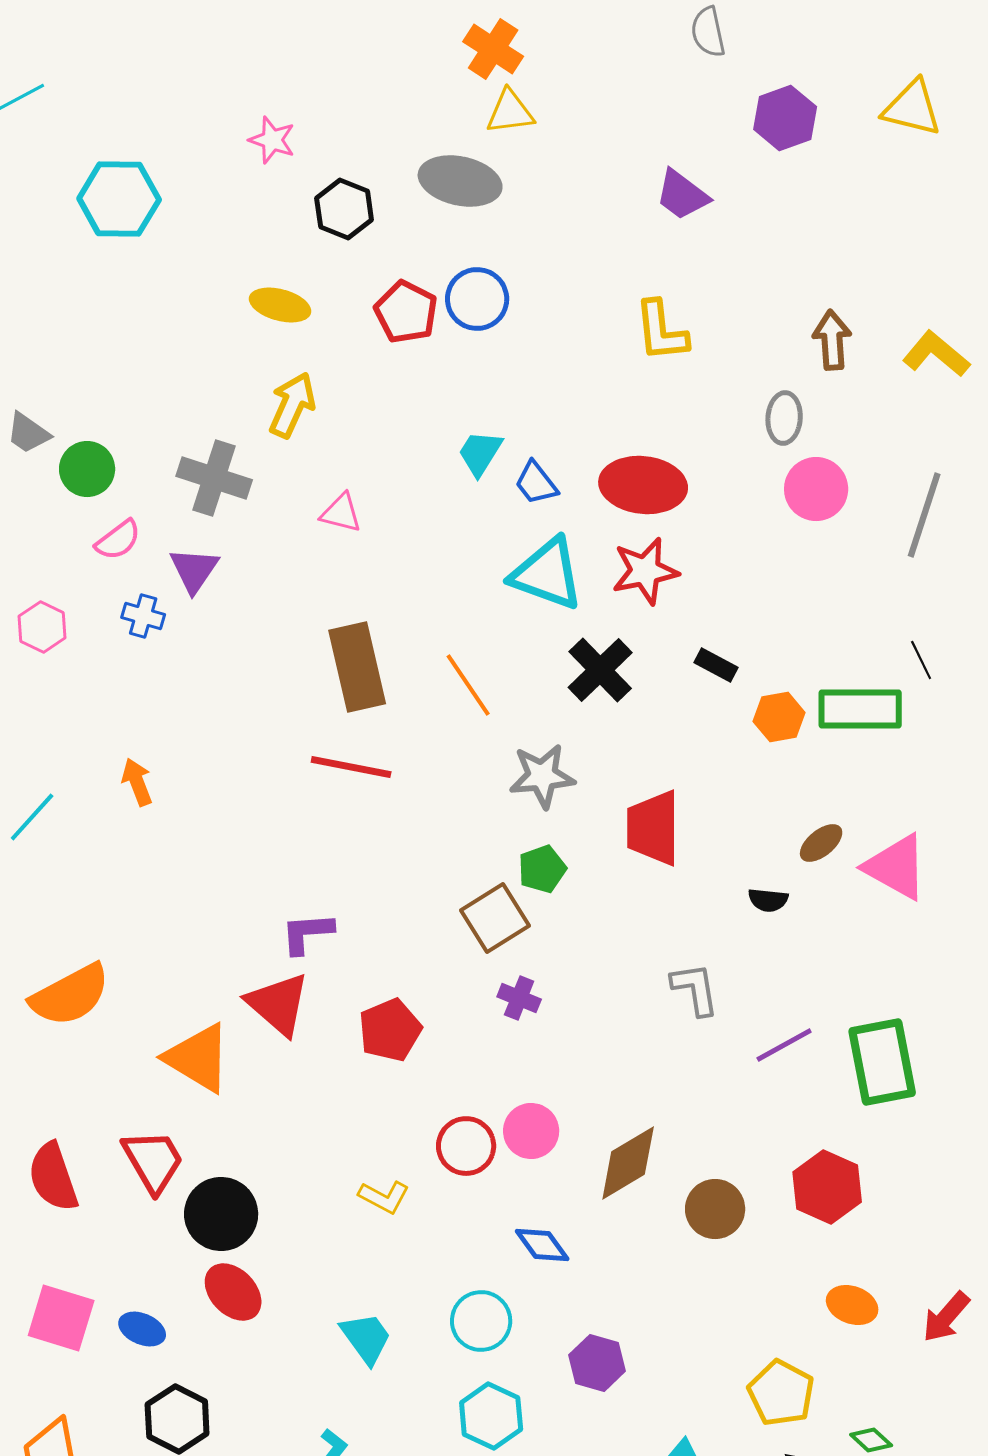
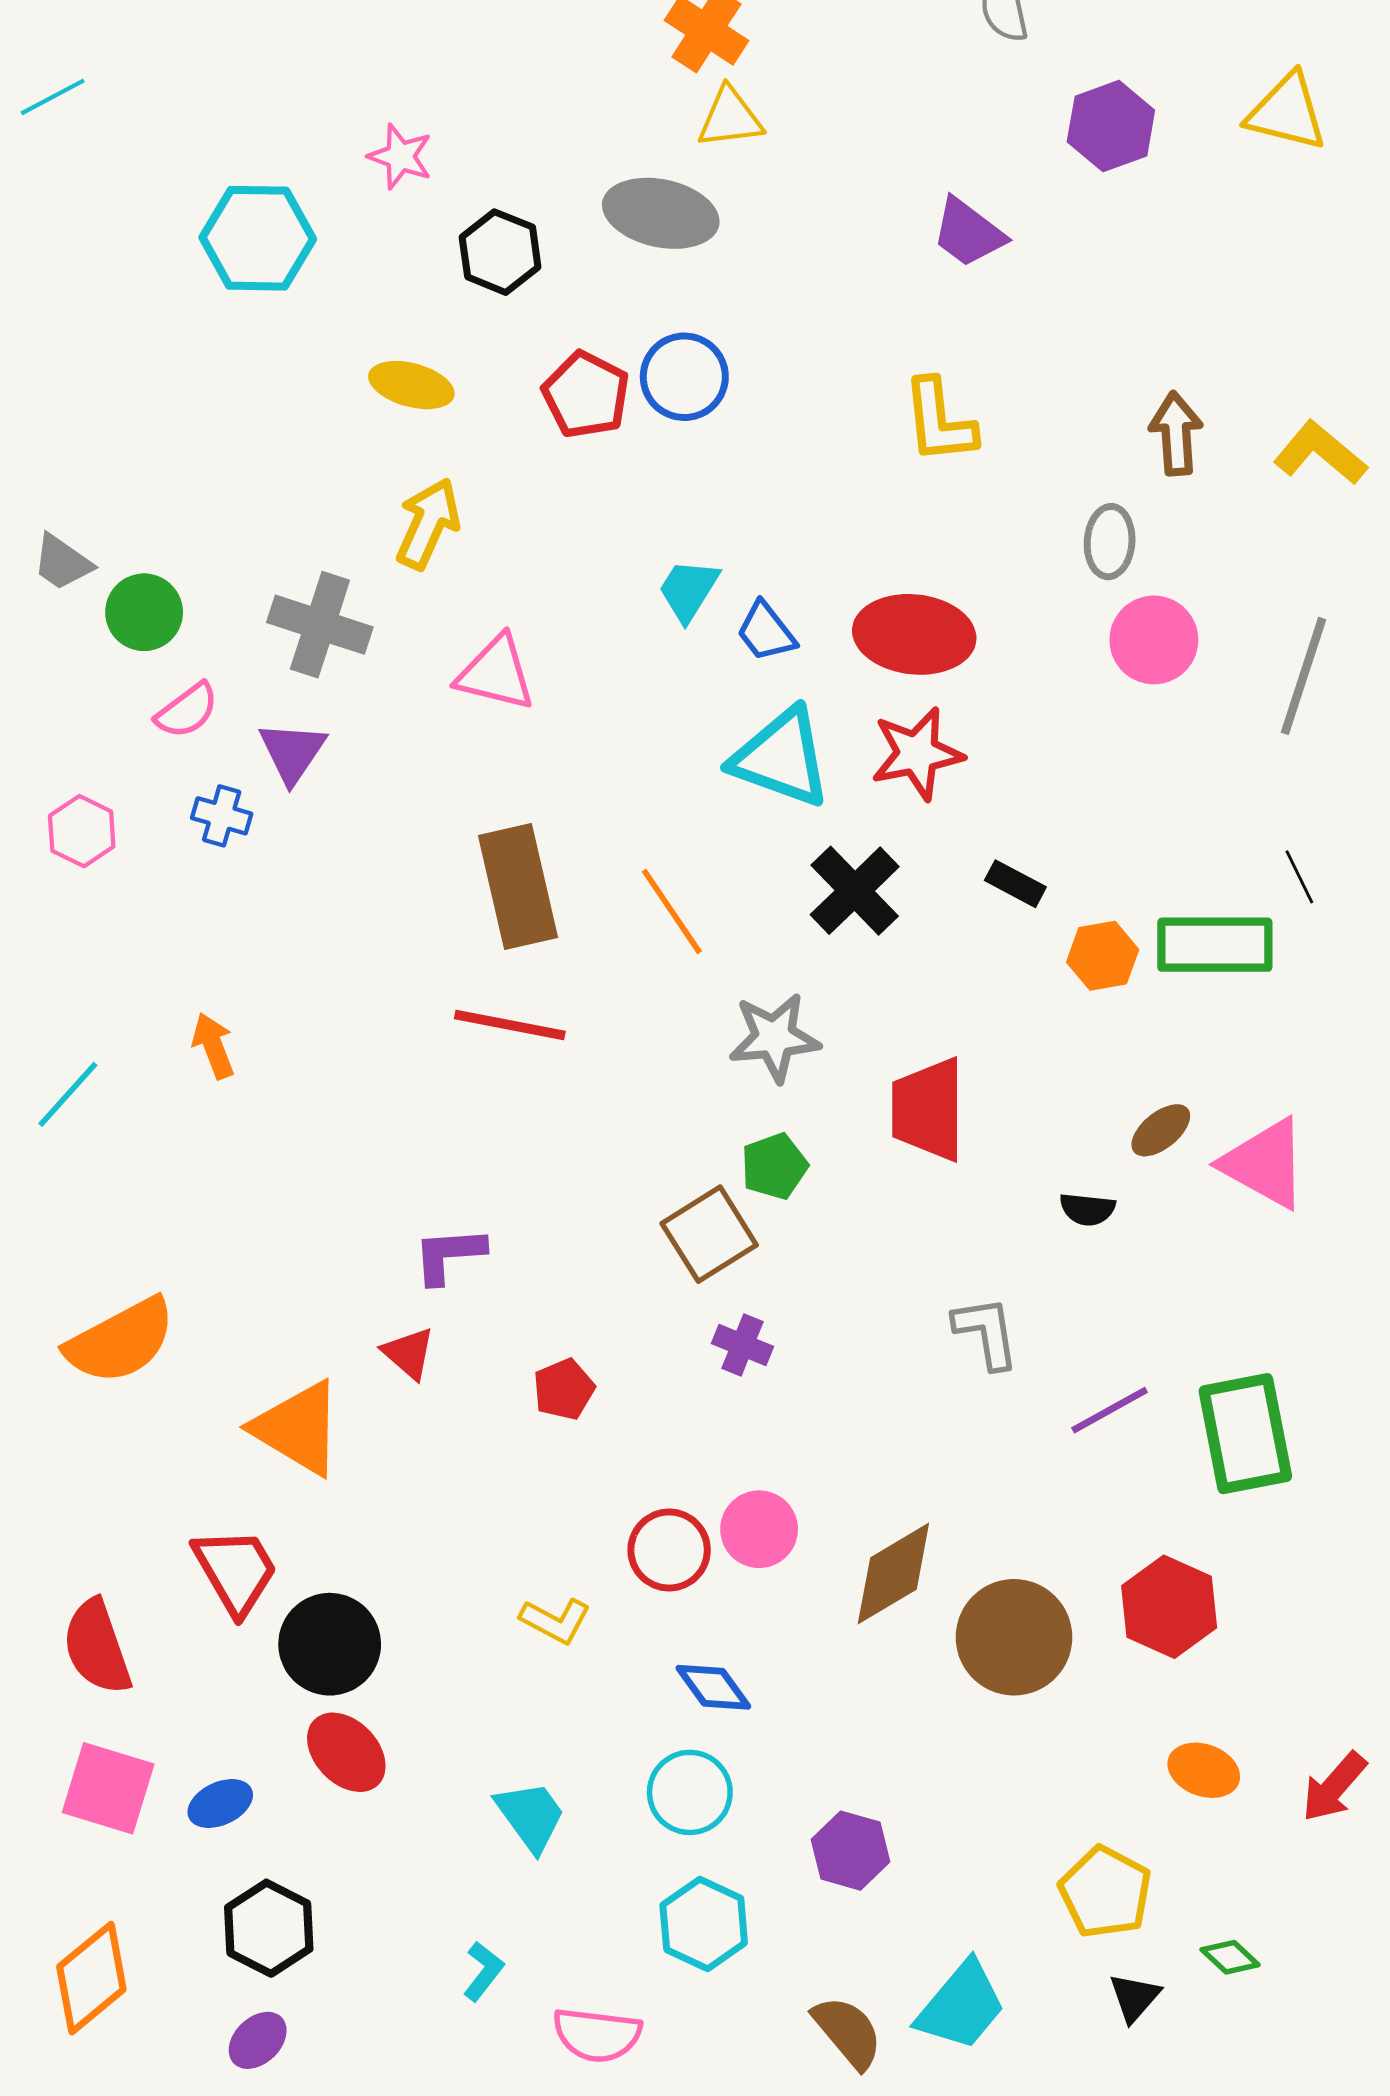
cyan hexagon: (119, 199) -> (258, 238), moved
pink triangle: (341, 513) -> (496, 673), size x1.4
red triangle: (278, 1004) -> (409, 1353), size x0.6
red pentagon: (390, 1030) -> (564, 1389), size x0.7
red semicircle: (53, 1177) -> (97, 1647), moved
brown circle: (715, 1209) -> (1014, 1637), size x1.4
blue diamond: (542, 1245) -> (713, 1687), moved
blue ellipse: (142, 1329) -> (220, 1804), turned -48

